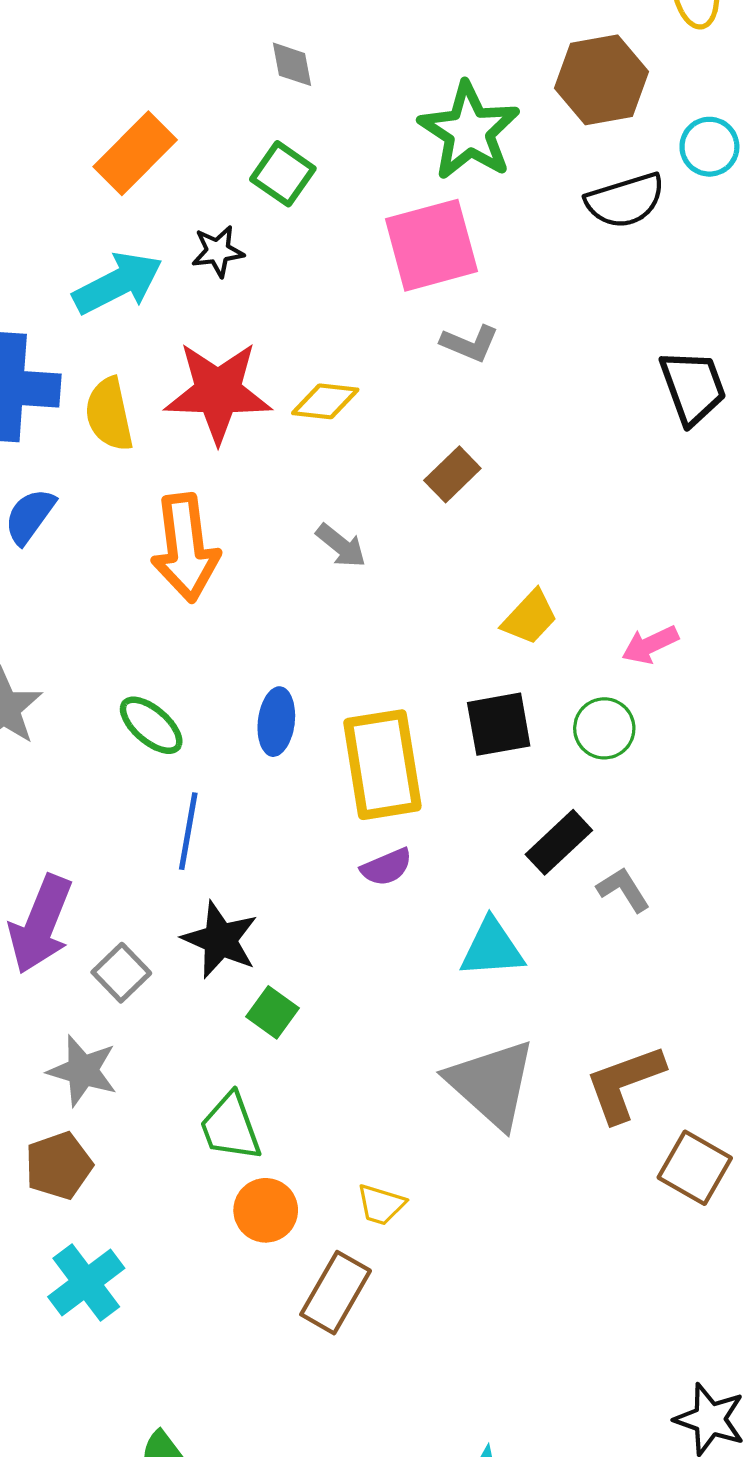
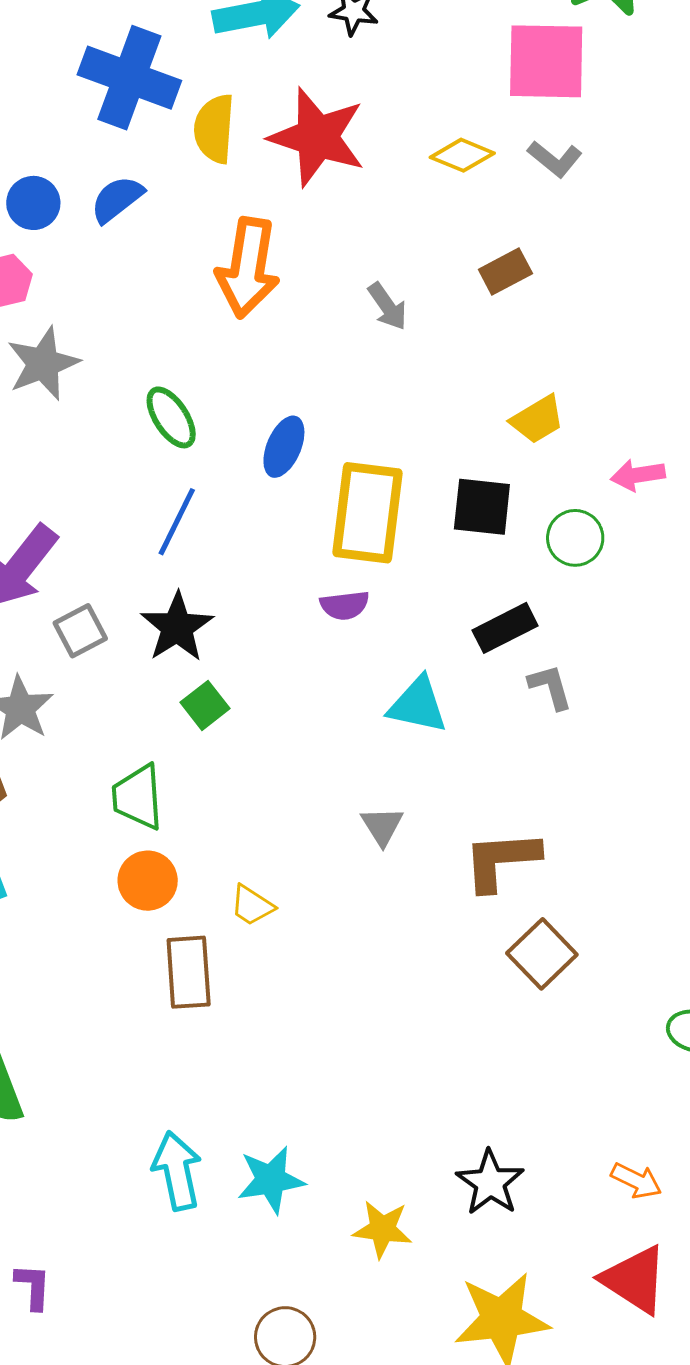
yellow diamond: (325, 401) -> (462, 155), moved
gray triangle: (491, 1084) -> (382, 826), size x0.5
brown rectangle: (336, 1293) -> (189, 972), turned -50

